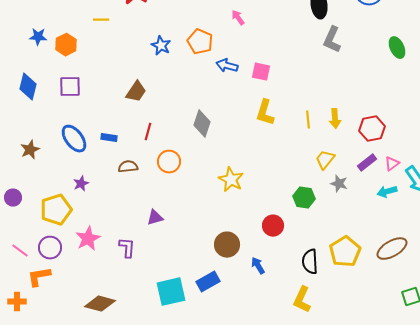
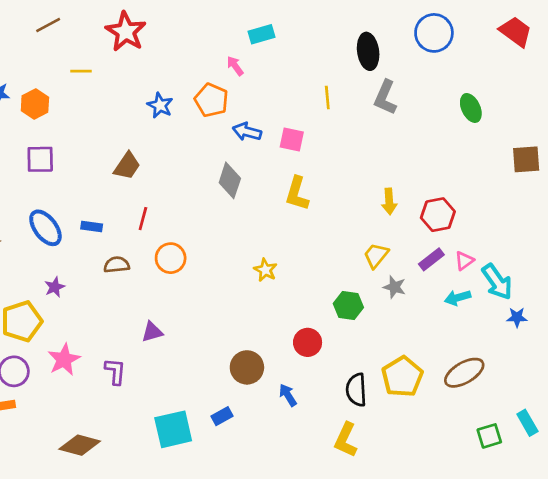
pink arrow: (238, 18) -> (235, 66), moved
yellow line: (308, 120) -> (327, 97), moved
gray diamond: (202, 124) -> (230, 180), moved
yellow star: (231, 180) -> (265, 270), moved, size x0.7
blue rectangle: (208, 282) -> (222, 416), size x0.7

